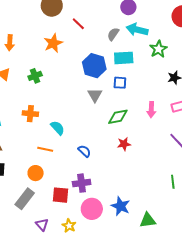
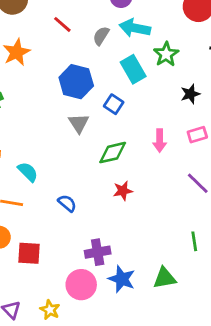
red line: (78, 24) -> (62, 24), moved
cyan rectangle: (124, 58) -> (133, 69), moved, turned 66
blue square: (120, 83) -> (114, 104), turned 32
purple cross: (82, 183) -> (98, 252), moved
red square: (61, 195) -> (29, 253), moved
green triangle: (148, 220) -> (165, 278), moved

